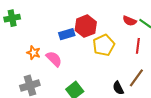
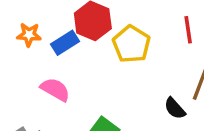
orange star: (34, 53) -> (29, 35), moved

